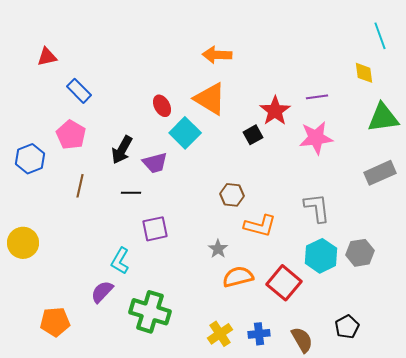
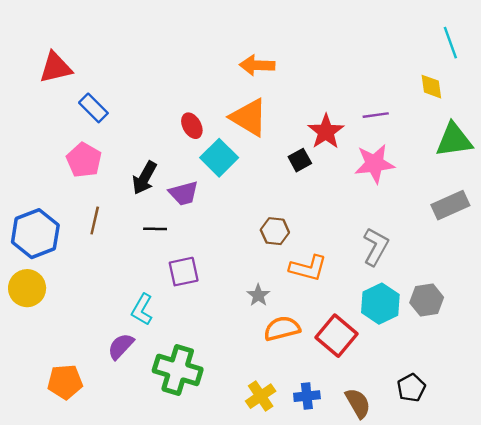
red triangle: (47, 57) -> (56, 68), size x1.4
blue hexagon: (30, 159) -> (35, 234), moved, size x1.4
gray L-shape: (317, 208) -> (376, 247), turned 36

